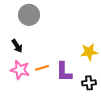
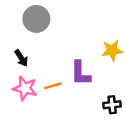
yellow star: (89, 52) -> (112, 50), moved
purple L-shape: (64, 72) -> (81, 73), moved

